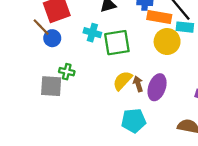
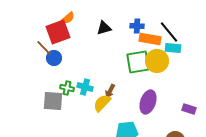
cyan cross: (92, 33) -> (85, 87), moved
green square: (117, 43) -> (138, 62), moved
yellow semicircle: (122, 81) -> (102, 103), moved
brown arrow: (138, 84) -> (110, 91), moved, turned -136

